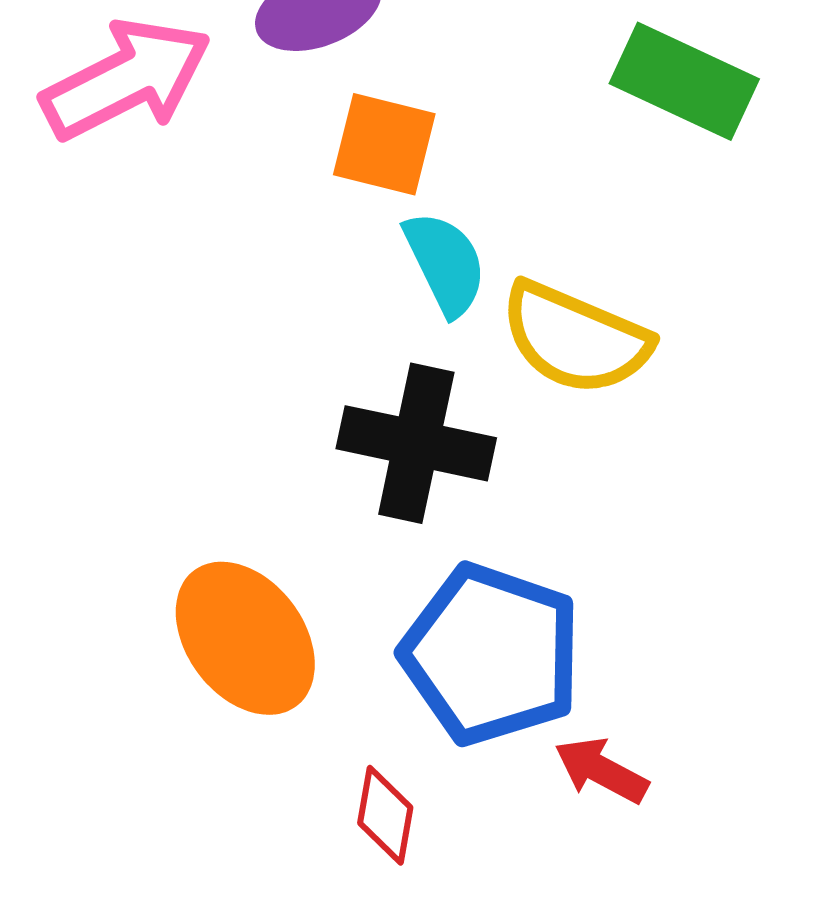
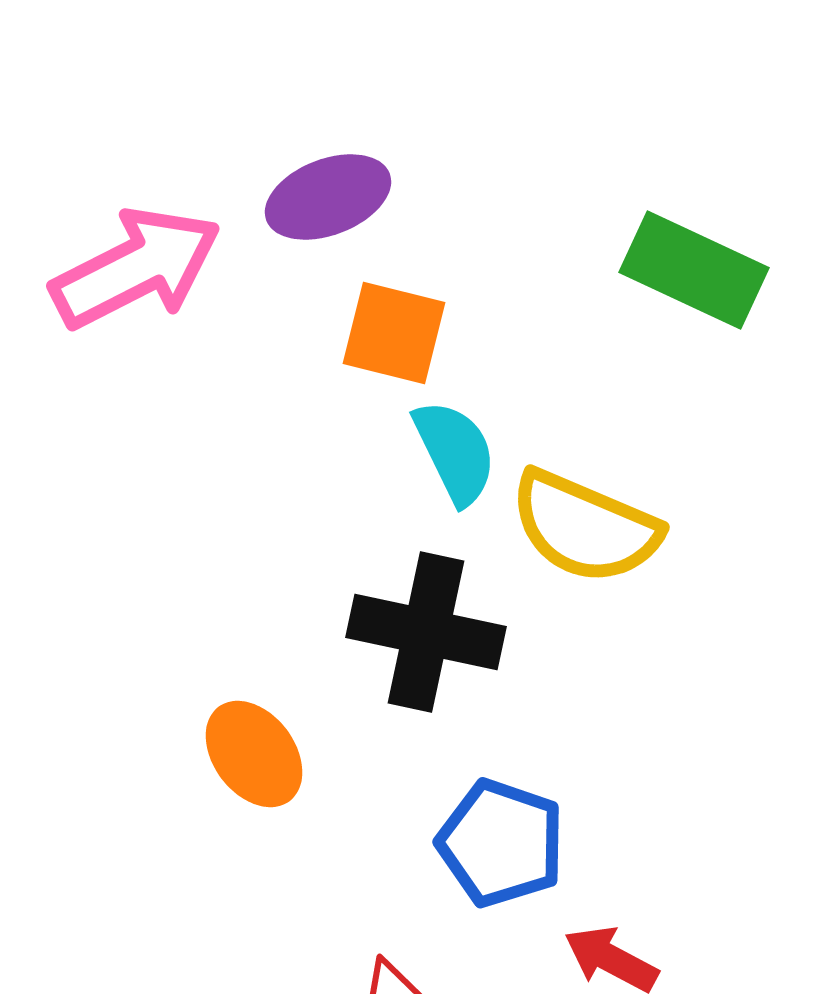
orange ellipse: (245, 638) -> (254, 754), moved, size x0.7
blue pentagon: (491, 654) -> (501, 843), size x0.7

